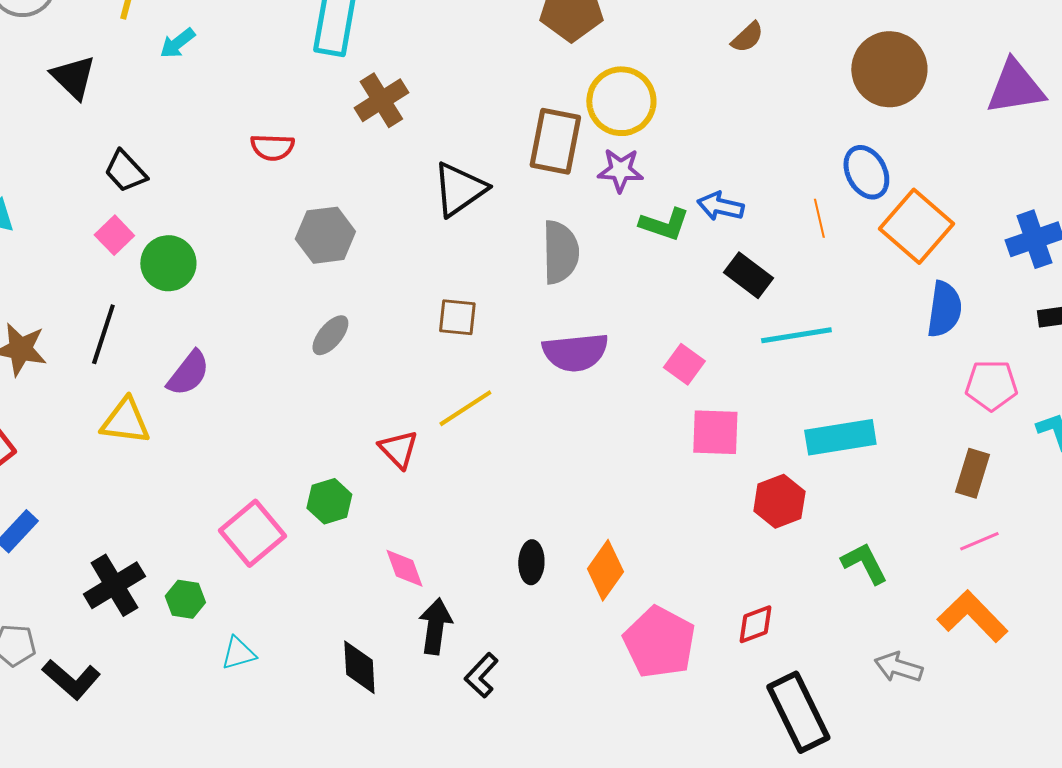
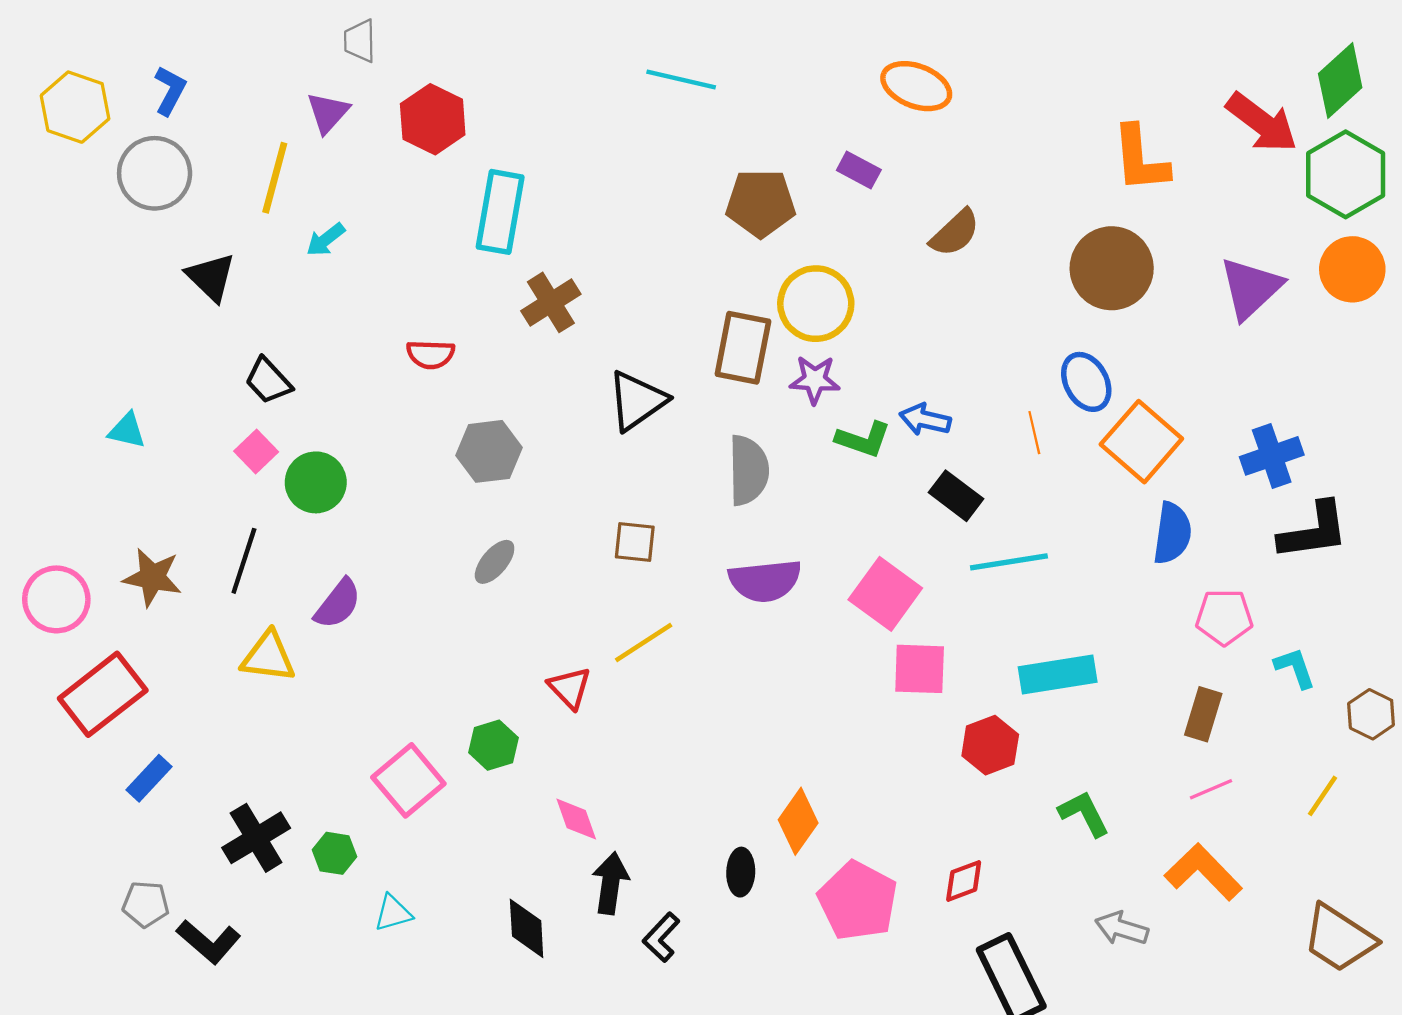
brown semicircle: (747, 37) -> (955, 233), size x1.4
purple triangle: (1015, 87) -> (1251, 288), turned -34
pink square: (684, 364) -> (885, 594), size x1.6
black ellipse: (531, 562) -> (741, 872), moved

